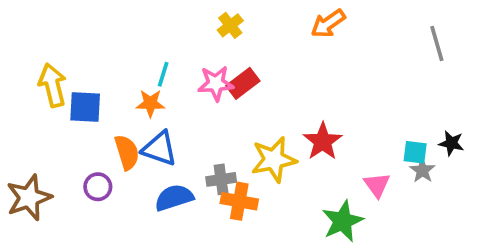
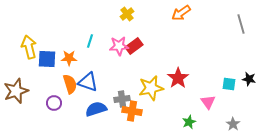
orange star: (150, 103) -> (69, 58), moved
gray star: (422, 170) -> (233, 124), moved
brown star: (29, 198) -> (16, 91), moved
green star: (343, 221) -> (189, 122), size x0.6

